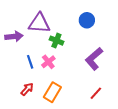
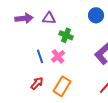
purple triangle: (39, 23) -> (49, 18), size x0.6
purple arrow: (14, 36) -> (24, 18), moved

